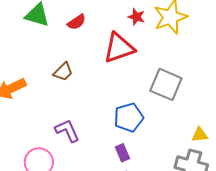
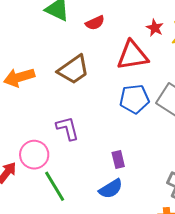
brown trapezoid: (63, 72) -> (73, 70), size x1.6
blue pentagon: (129, 117) -> (134, 99), moved

